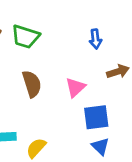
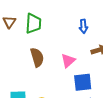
green trapezoid: (25, 37) -> (33, 23), turned -105

